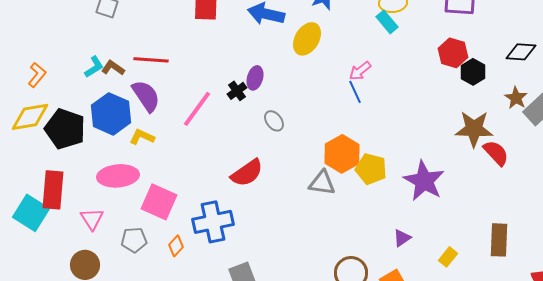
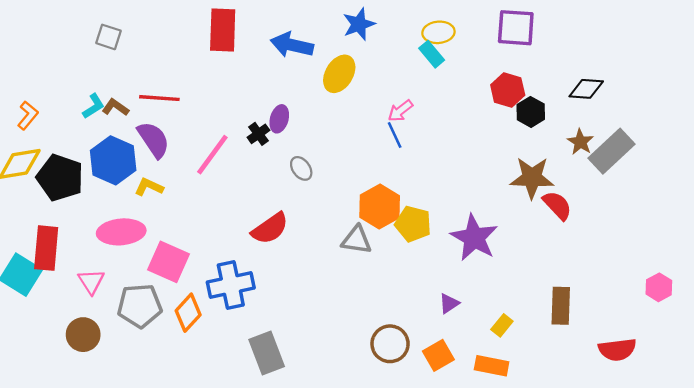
gray pentagon: (134, 240) -> (140, 306), size x1.5
orange diamond: (176, 246) -> (188, 313), size x1.5

